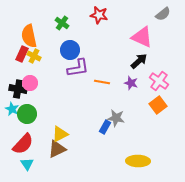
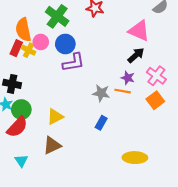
green cross: (62, 23) -> (57, 16), size x1.6
orange line: (102, 82) -> (123, 91), moved
pink circle: (30, 83) -> (41, 42), moved
gray star: (116, 118) -> (101, 93), moved
yellow triangle: (60, 134) -> (55, 117), moved
red semicircle: (23, 144) -> (17, 127), moved

